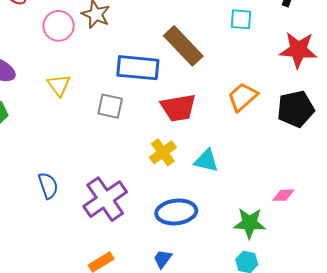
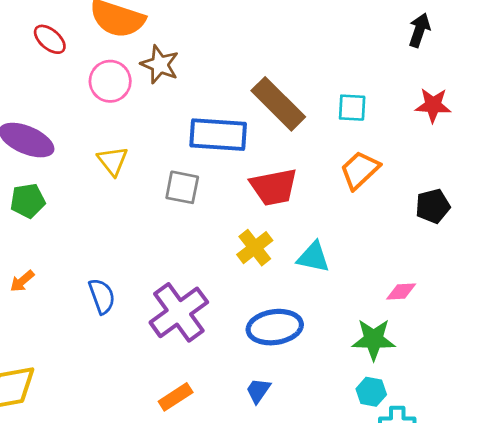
cyan square: (241, 19) -> (352, 108), moved
red star: (298, 50) -> (433, 105), size x0.7
black pentagon: (296, 109) -> (433, 206), moved, size x0.7
pink diamond: (283, 195) -> (401, 291), moved

